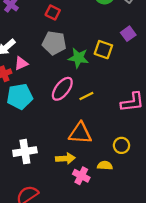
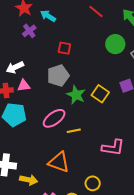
red square: (53, 12) -> (64, 48), turned -32
gray pentagon: (54, 43) -> (58, 76), turned 30
yellow arrow: (65, 158) -> (29, 180), moved

